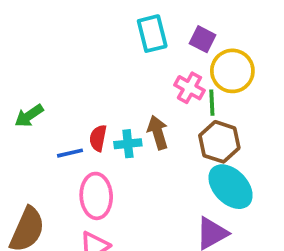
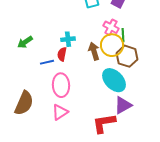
yellow circle: (232, 71) -> (112, 45), moved
cyan cross: (128, 144) -> (68, 39), moved
cyan ellipse: (231, 187) -> (114, 80), moved

